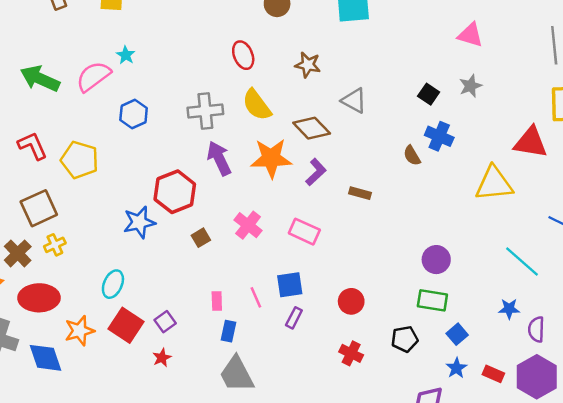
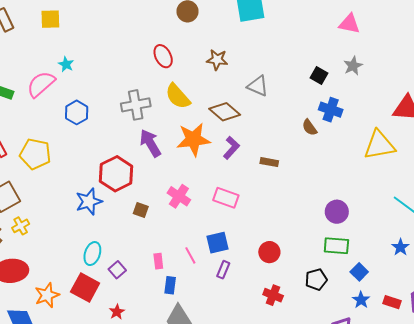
brown square: (201, 238) -> (141, 210), turned -35
cyan ellipse: (113, 284) -> (92, 254), moved
blue star: (509, 309) -> (400, 247), turned -30
purple square: (165, 322) -> (117, 270), moved

